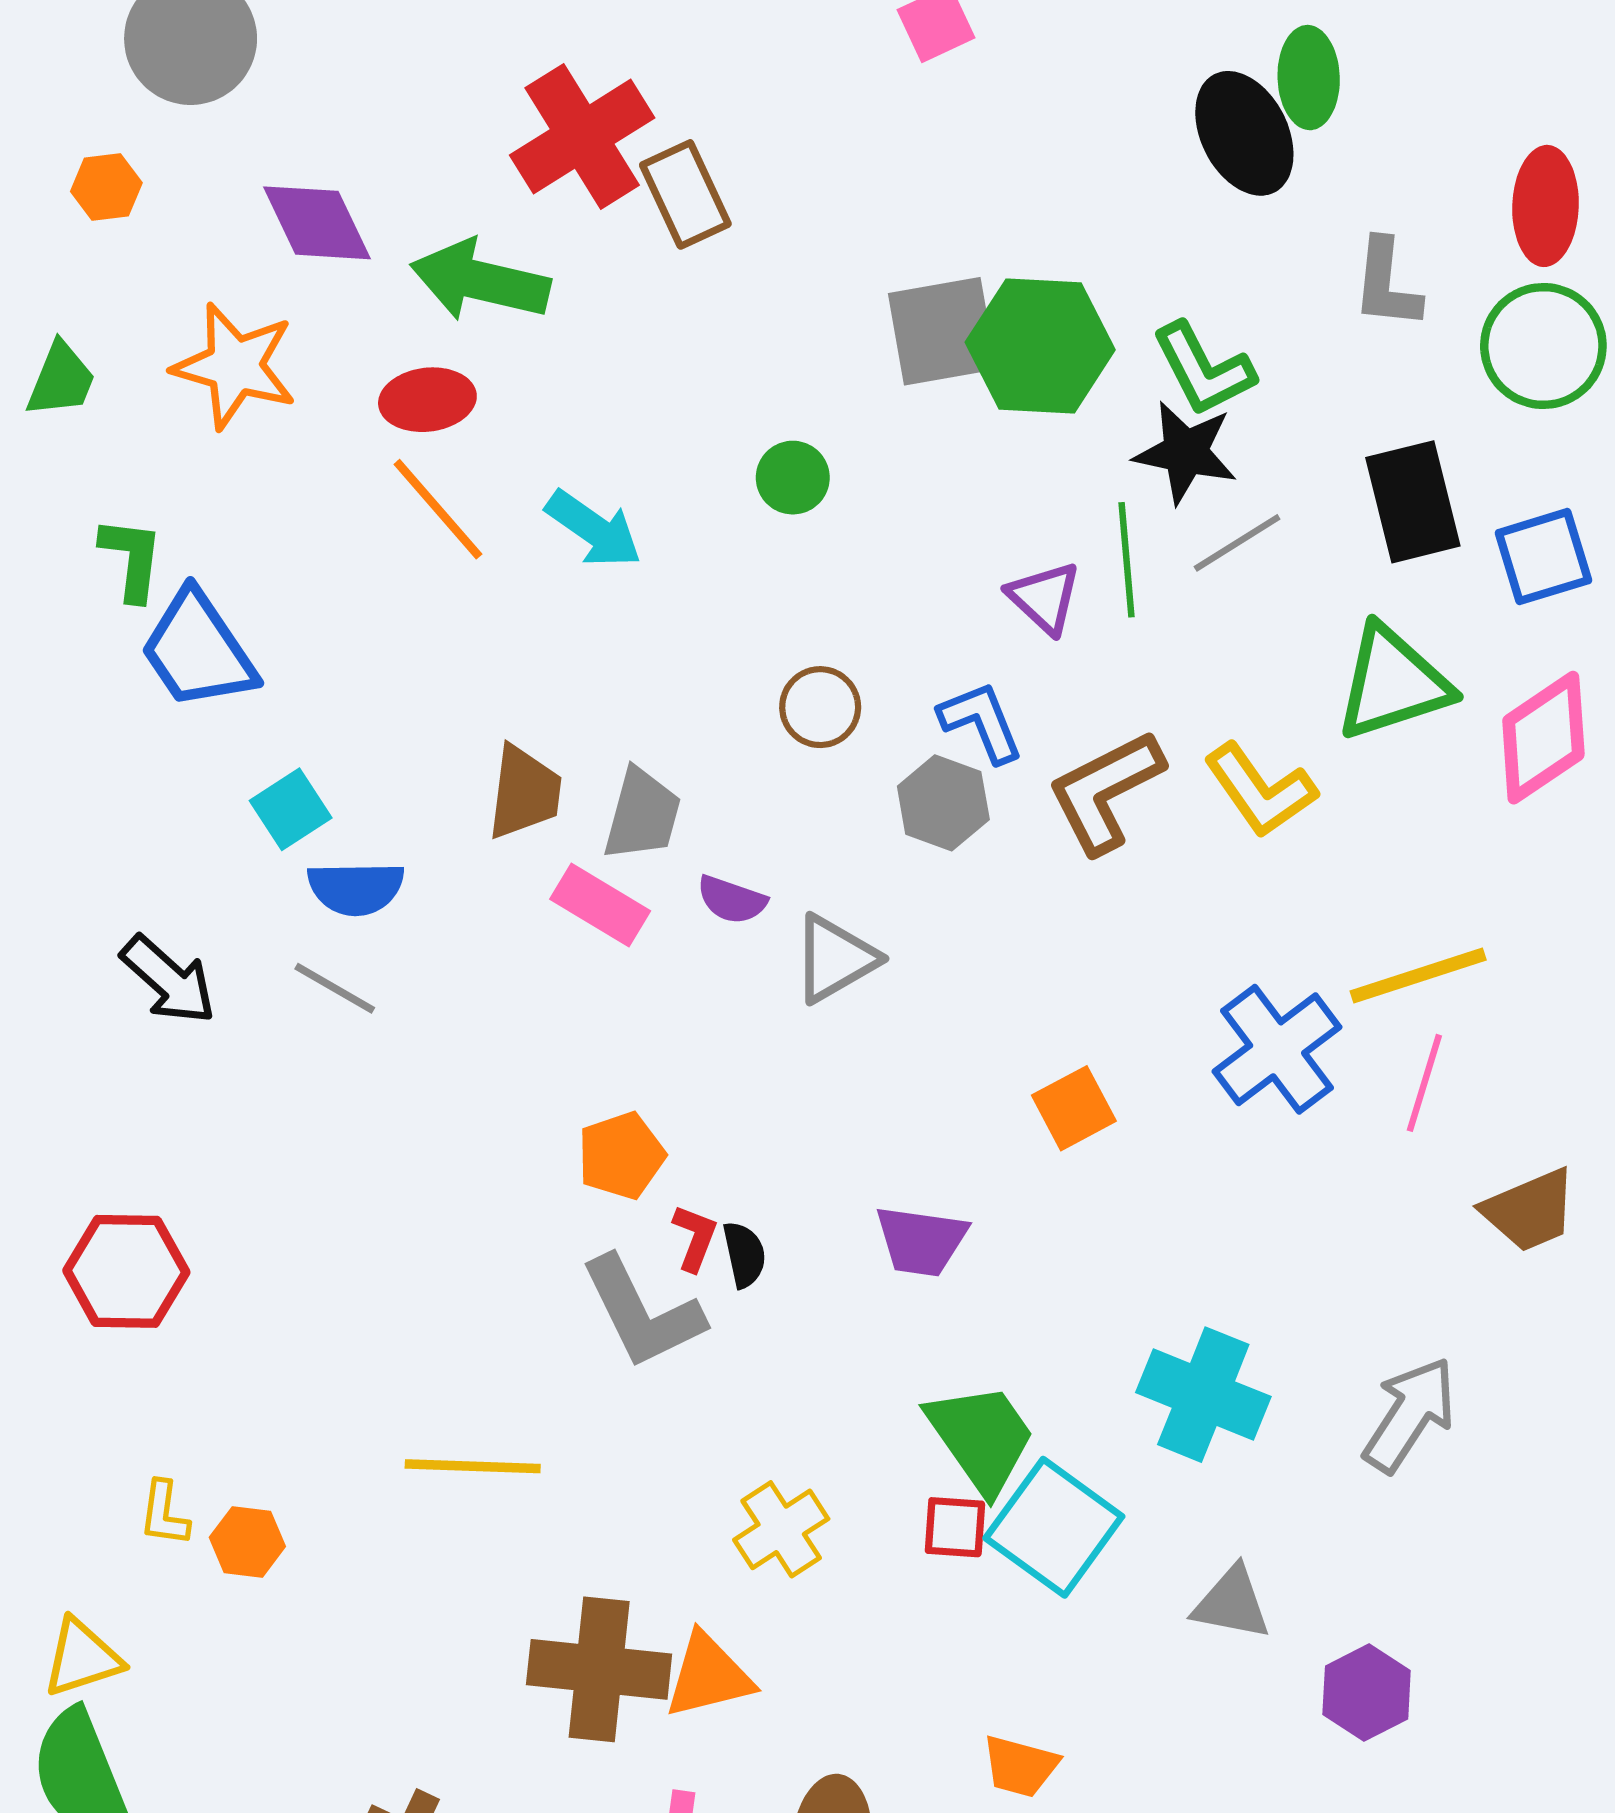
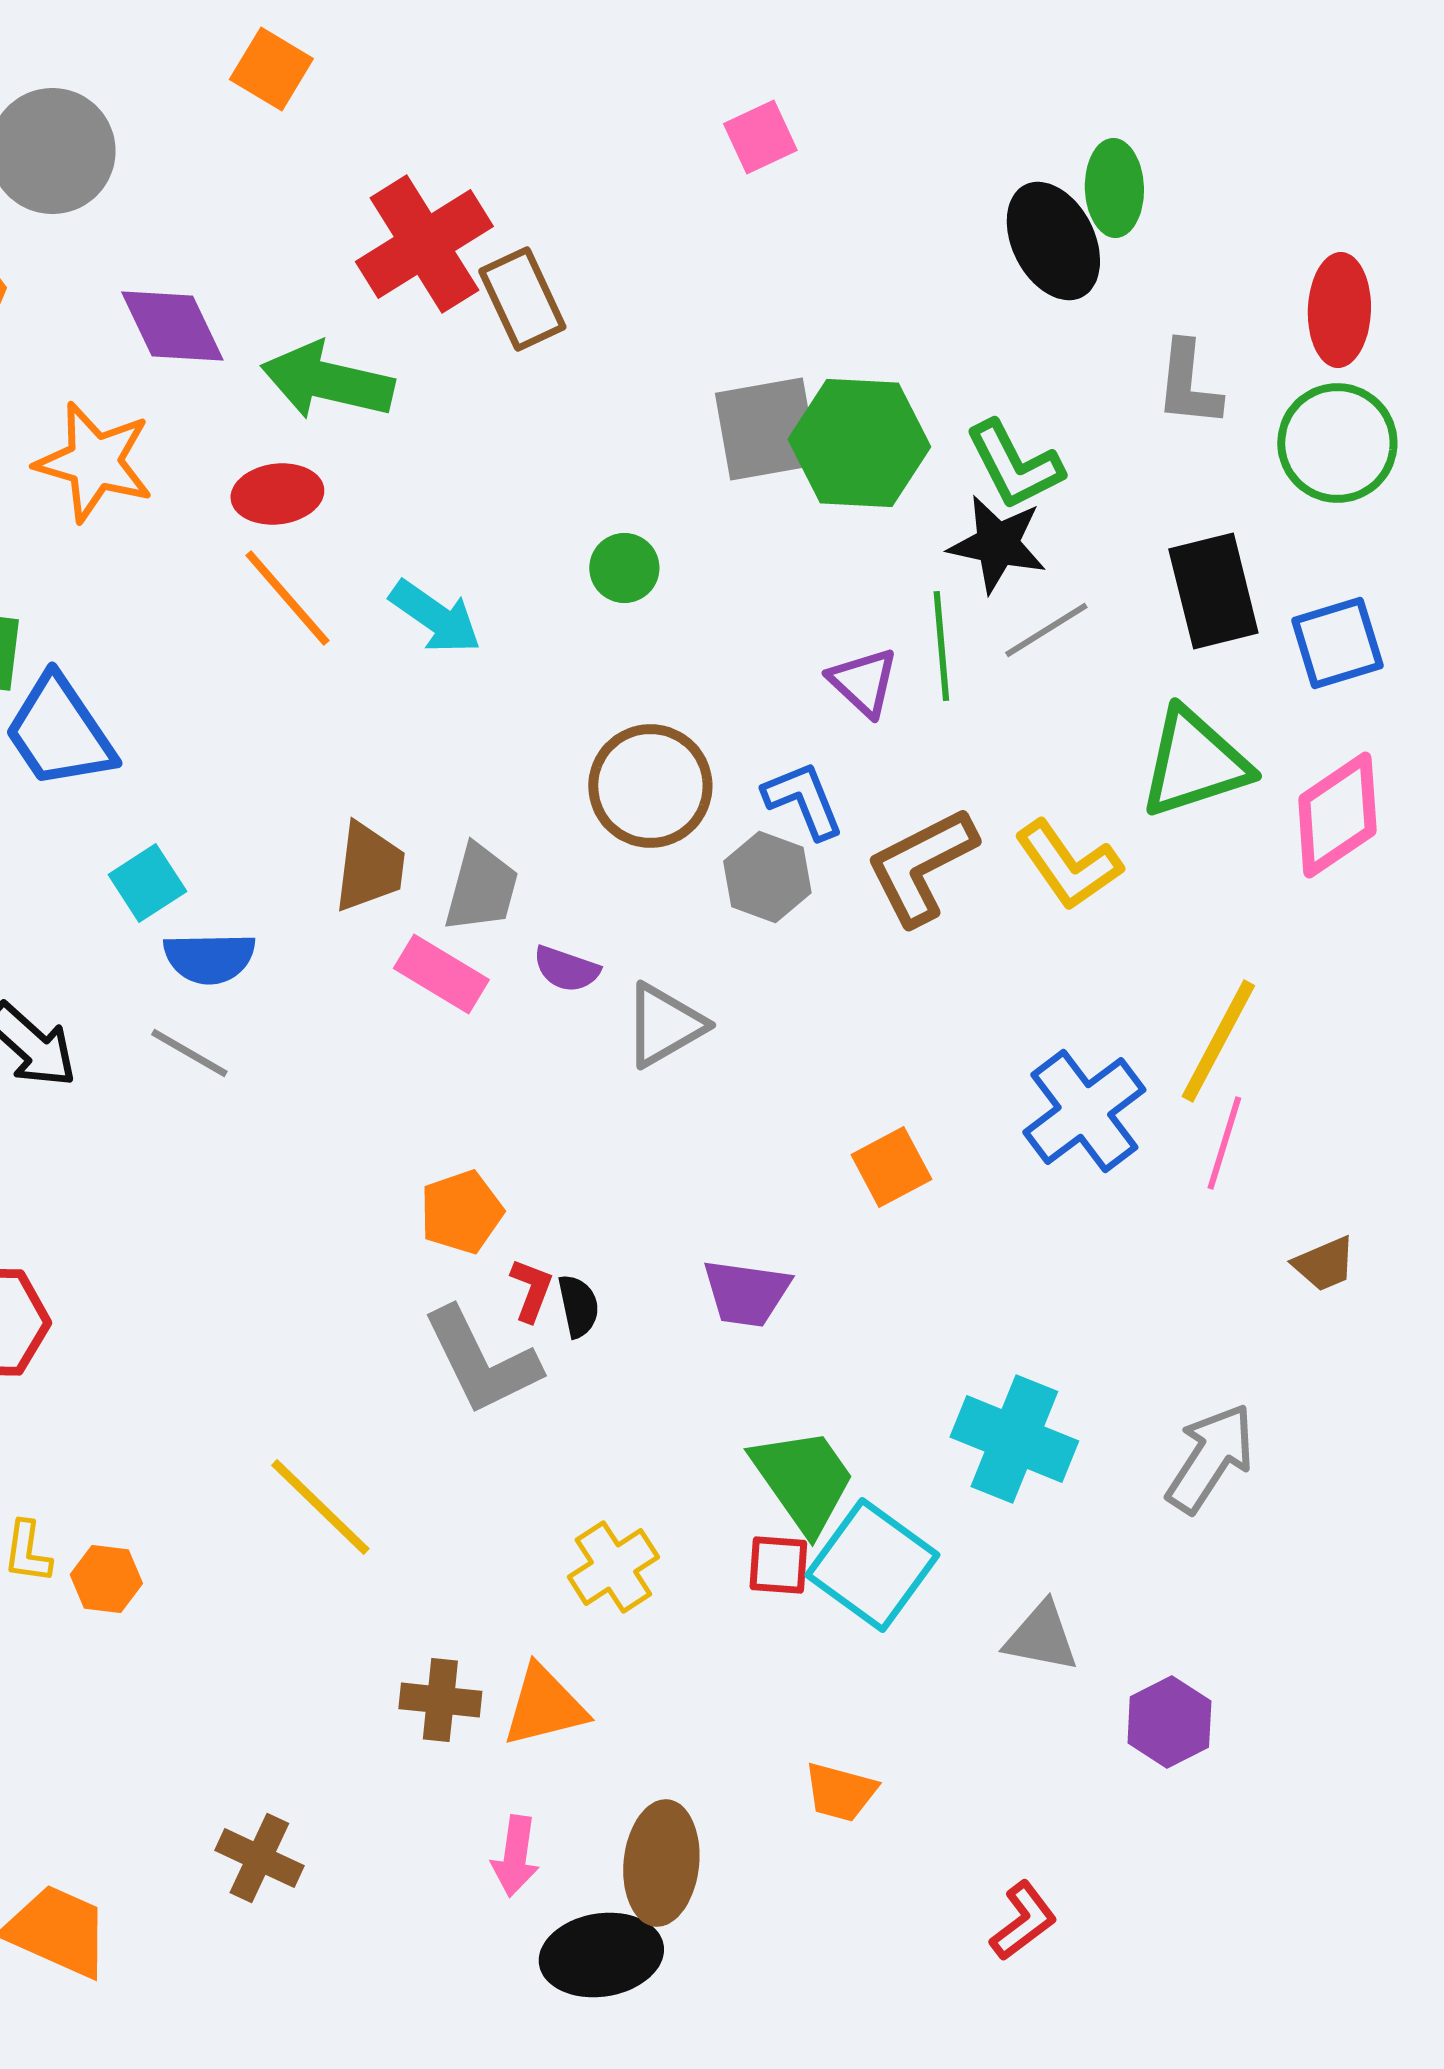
brown circle: (820, 707) -> (650, 786), size x1.6
yellow line: (1418, 976) -> (1218, 1041), turned -44
brown trapezoid: (1530, 1210) -> (1324, 1264), size x0.7
yellow line: (473, 1466) -> (320, 1507), turned 42
brown cross: (599, 1669) -> (440, 1700), size x0.6

